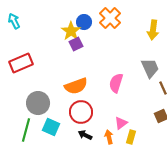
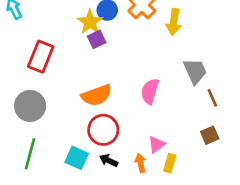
yellow arrow: (153, 30) -> (174, 22), moved
red rectangle: (21, 63) -> (41, 57), moved, turned -45
gray circle: (38, 103) -> (30, 106), moved
cyan square: (51, 127) -> (77, 158), moved

